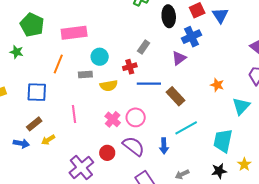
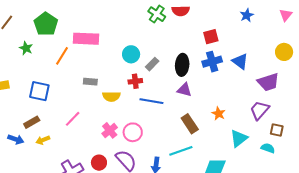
blue triangle: (220, 15) -> (240, 61), moved, turned -30
black ellipse: (169, 16) -> (182, 65), moved
blue cross: (192, 37) -> (212, 62), moved
cyan circle: (100, 57) -> (131, 54), moved
purple triangle: (179, 58) -> (184, 90), moved, turned 42
orange line: (58, 64) -> (62, 56), moved
brown rectangle: (176, 96) -> (190, 124), moved
pink line: (74, 114) -> (73, 119), turned 42

